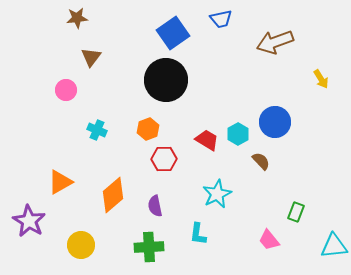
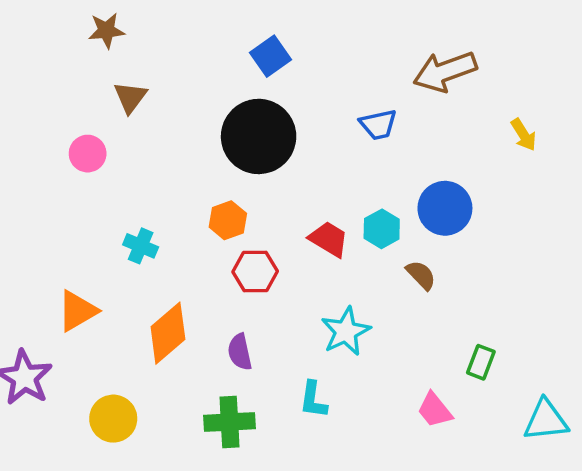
blue trapezoid: (221, 19) -> (378, 125), moved
blue square: (173, 33) -> (271, 56), size x0.7
cyan cross: (97, 130) -> (141, 246), moved

